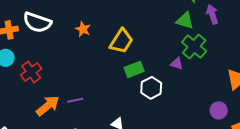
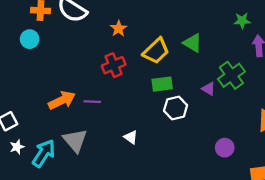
green triangle: (185, 21) -> (193, 43), moved
red cross: (31, 72) -> (114, 65), moved
purple circle: (219, 110) -> (225, 148), moved

